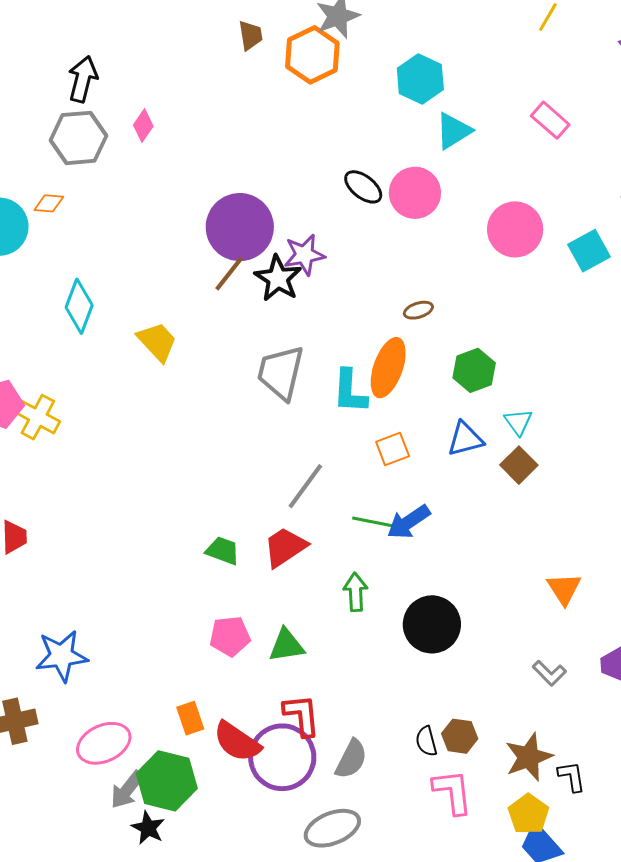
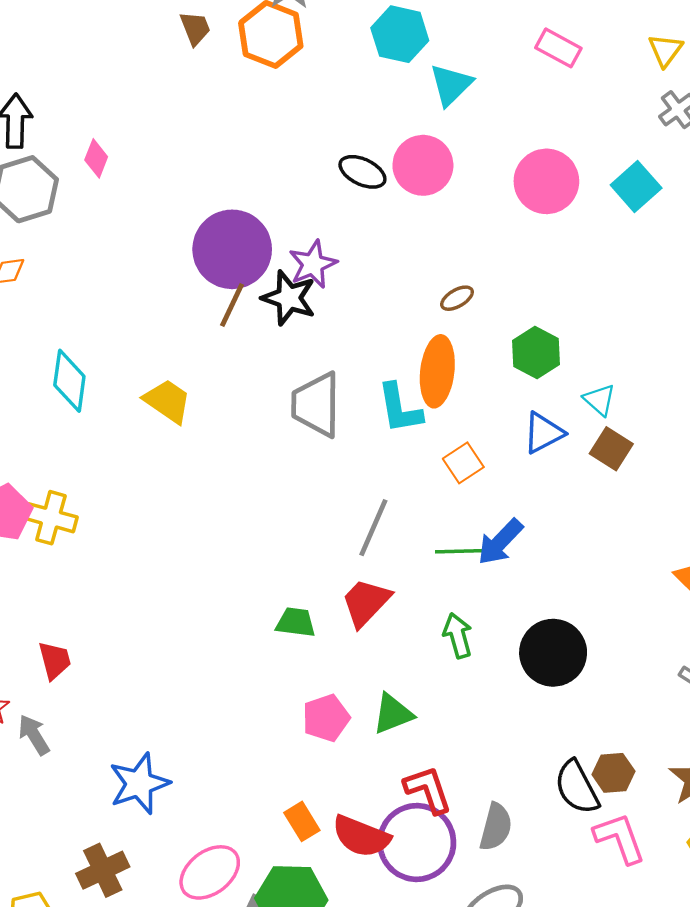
black semicircle: (426, 741) -> (577, 787), size x1.6

